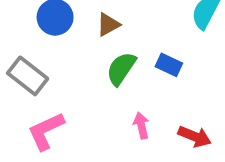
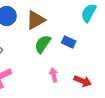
brown triangle: (108, 25) -> (36, 20), size x1.5

